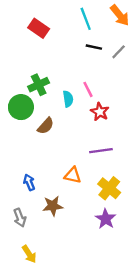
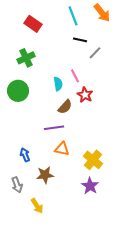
gray line: (119, 52) -> (95, 53), moved
green cross: (39, 85) -> (26, 58), moved
brown semicircle: (46, 126) -> (65, 107), moved
purple line: (101, 151) -> (54, 128), moved
yellow arrow: (29, 254) -> (37, 206), moved

